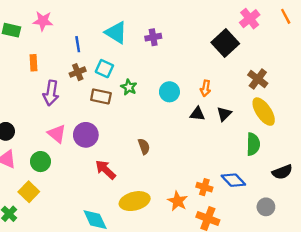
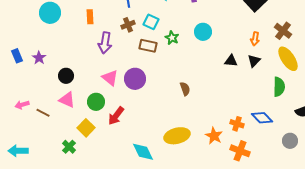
orange arrow: (206, 88) -> (255, 39), moved
cyan circle: (169, 92) -> (203, 32), moved
red arrow: (106, 170) -> (116, 116), moved, turned -96

